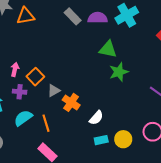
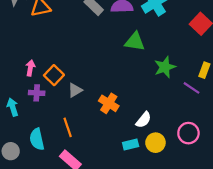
green star: (119, 72) -> (165, 67), moved
orange cross: (71, 102) -> (109, 103), moved
cyan semicircle: (23, 118) -> (37, 139), moved, turned -66
white semicircle: (96, 118) -> (143, 120), moved

